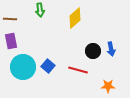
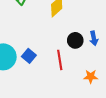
red line: (78, 70) -> (60, 60), turned 66

